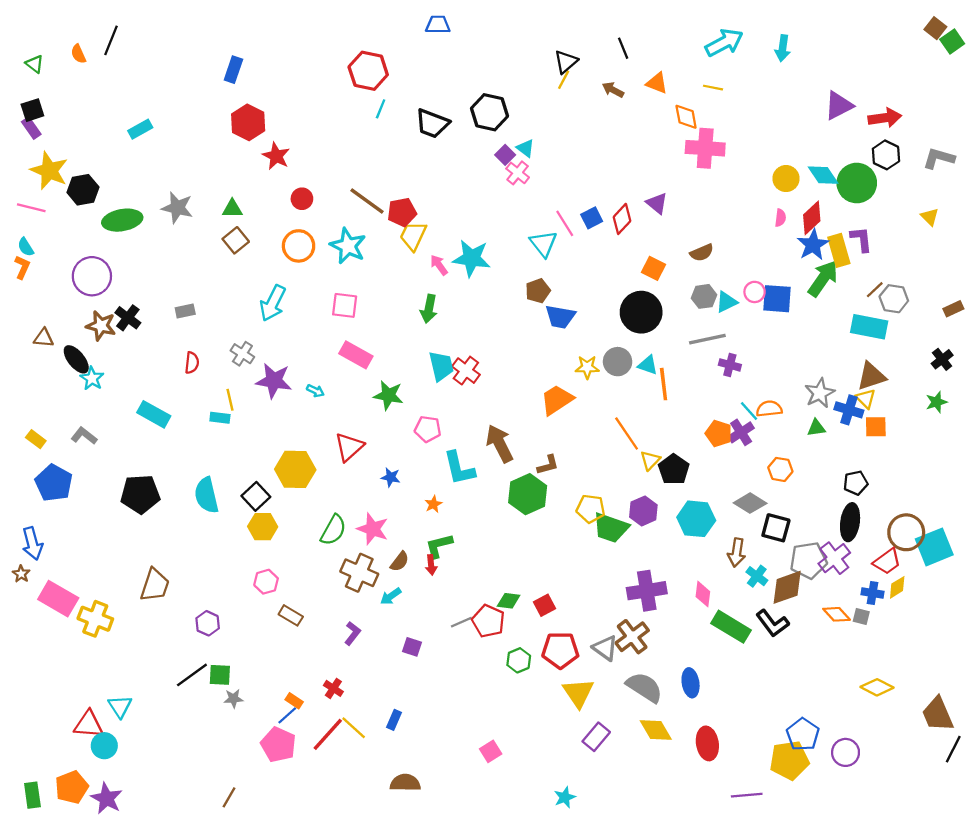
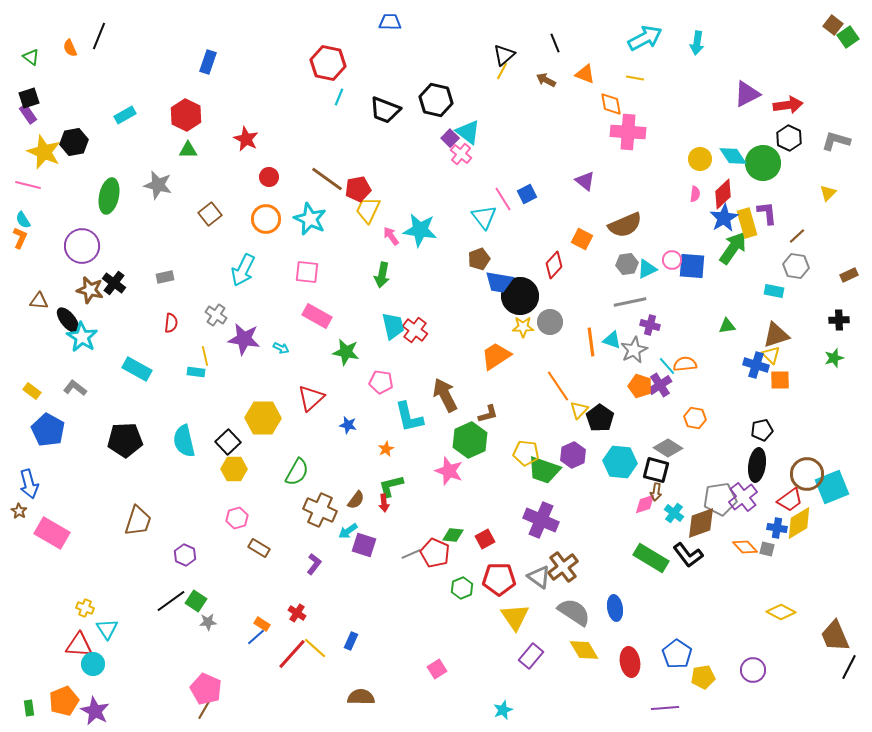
red hexagon: (248, 122) -> (186, 115), moved
cyan triangle: (525, 148) -> (468, 132), size x1.5
black hexagon: (83, 190) -> (74, 142), moved
green triangle: (232, 209) -> (188, 150), moved
yellow triangle: (930, 217) -> (828, 193), turned 30
red diamond: (622, 219) -> (554, 265), moved
green ellipse: (122, 220) -> (109, 196), turned -68
brown semicircle: (702, 253) -> (625, 225), size x1.6
brown line: (875, 290) -> (797, 236), moved
black circle: (641, 312) -> (520, 296), moved
cyan rectangle: (869, 327) -> (774, 291), size x0.6
black cross: (942, 359) -> (839, 320), turned 36
cyan triangle: (648, 365) -> (612, 340), moved
cyan star: (92, 378) -> (82, 337), size x1.4
gray star: (820, 393) -> (634, 350), moved
green triangle: (816, 428) -> (727, 326), moved
black square: (776, 528) -> (656, 470), moved
pink star: (373, 529) -> (449, 471), moved
brown arrow: (737, 553) -> (656, 492), size x0.7
yellow diamond: (897, 587) -> (799, 523), size x1.6
purple cross: (647, 591) -> (541, 520), moved, turned 32
pink diamond: (703, 594) -> (645, 504), moved, turned 65
yellow cross: (95, 619) -> (85, 608), moved, size x0.6
purple square: (412, 647) -> (364, 545), moved, size x1.4
green square: (220, 675) -> (196, 601), turned 30
blue pentagon: (803, 734) -> (677, 654), moved
pink pentagon: (278, 745) -> (206, 689), moved
yellow pentagon: (789, 760) -> (703, 677), size x0.7
green rectangle: (32, 795) -> (29, 708), size x0.7

